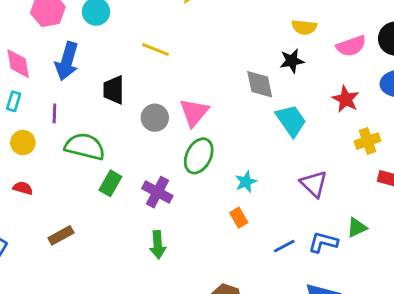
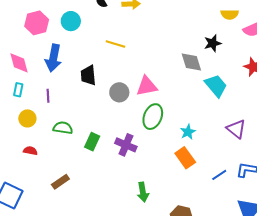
yellow semicircle: (304, 27) -> (230, 14), moved
pink triangle: (194, 112) -> (147, 86), turned 45
green semicircle: (85, 147) -> (63, 128), moved, size x0.7
orange rectangle: (239, 218) -> (185, 158), size x1.5
green arrow: (158, 245) -> (143, 192), moved

